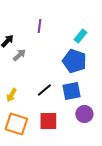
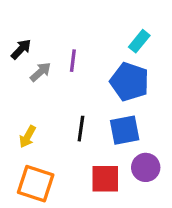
purple line: (39, 26) -> (73, 61), moved
black line: (44, 90) -> (81, 129), turned -42
red square: (48, 121) -> (105, 179), moved

